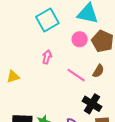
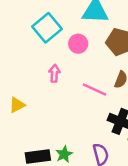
pink circle: (80, 39) -> (78, 44), moved

